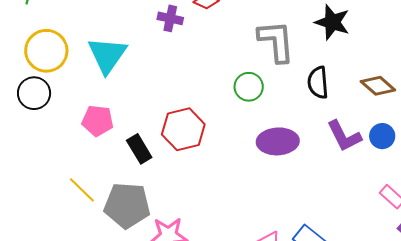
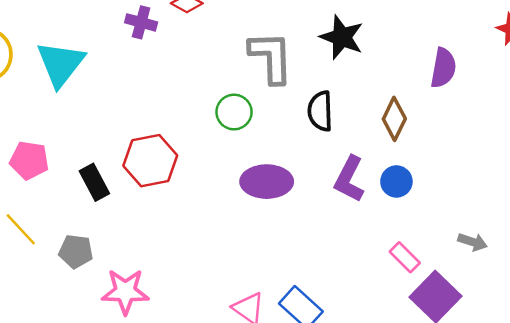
brown diamond: (378, 86) -> (394, 119), turned 72
pink pentagon: (98, 121) -> (29, 160), moved
purple L-shape: (344, 136) -> (349, 179), turned 51
gray pentagon: (127, 205) -> (76, 251), size x0.6

